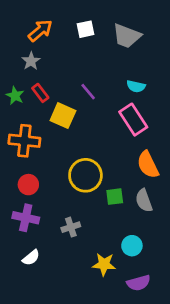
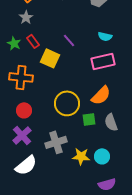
pink rectangle: (133, 120) -> (103, 61), turned -70
orange semicircle: (148, 165) -> (101, 95), moved, turned -110
purple cross: (26, 218) -> (22, 135), turned 36
gray cross: (71, 227) -> (56, 142), size x1.5
white semicircle: (31, 258) -> (26, 165), size x1.6
yellow star: (104, 264) -> (81, 156), moved

